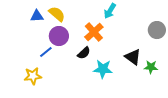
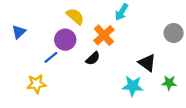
yellow semicircle: (57, 14) -> (75, 16), moved
blue triangle: (37, 16) -> (19, 32), moved, turned -40
green star: (151, 67) -> (169, 83), moved
cyan star: (103, 69) -> (133, 86), moved

